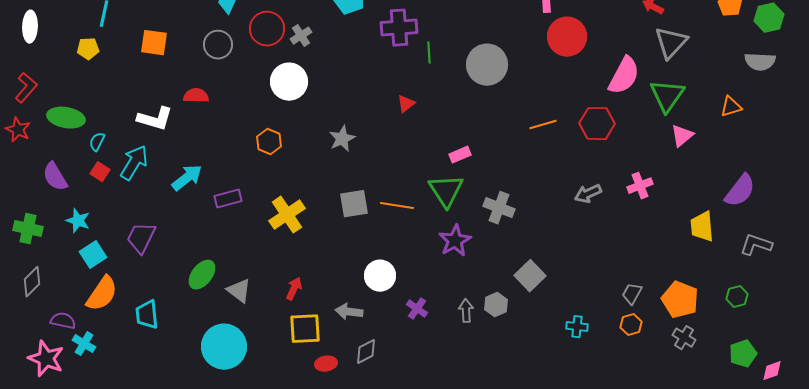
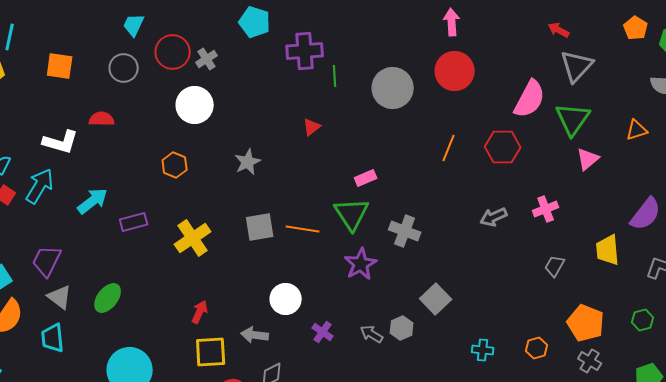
red circle: (567, 37) -> (455, 71), moved
orange line: (543, 125) -> (449, 148), turned -52
gray triangle: (239, 291) -> (60, 297), moved
gray trapezoid: (632, 294) -> (555, 266), moved
gray arrow: (466, 311) -> (372, 334), turned -55

